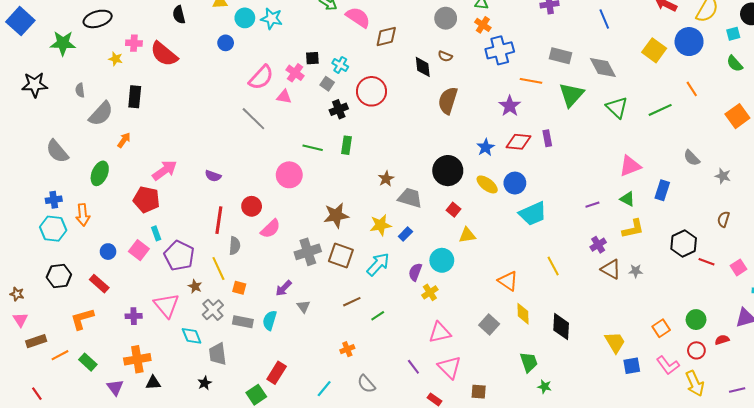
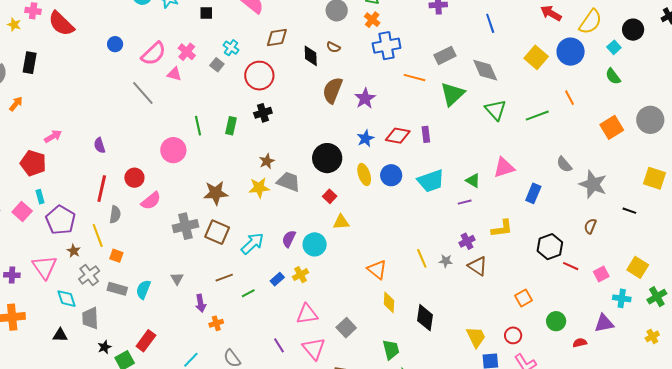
cyan square: (733, 34) -> (614, 47), turned -32
brown diamond: (386, 37) -> (277, 38), moved
blue circle: (226, 43) -> (115, 44), moved
gray rectangle: (560, 56) -> (445, 55), turned -45
black square: (312, 58) -> (206, 13), moved
purple star: (510, 106) -> (365, 98), moved
black cross: (339, 109) -> (263, 113), moved
green line: (313, 148) -> (198, 126), turned 60
pink arrow: (165, 170) -> (53, 136), size x0.7
purple semicircle: (213, 176) -> (99, 145), turned 49
gray star: (723, 176) -> (593, 184), size x1.8
yellow ellipse: (487, 184) -> (364, 174), turned 30
green triangle: (627, 199) -> (473, 181), moved
cyan trapezoid: (533, 214) -> (431, 181), moved
yellow star: (381, 225) -> (259, 188), moved
blue rectangle: (405, 234) -> (277, 279), moved
gray star: (636, 271) -> (446, 261), moved
purple semicircle: (415, 272) -> (289, 239), moved
purple arrow: (284, 288) -> (201, 303), moved, turned -60
gray square: (489, 324) -> (346, 328), moved
orange square: (661, 328) -> (524, 298), moved
red circle: (696, 350) -> (513, 335), moved
black triangle: (153, 383) -> (60, 335), moved
black star: (205, 383) -> (104, 347), moved

